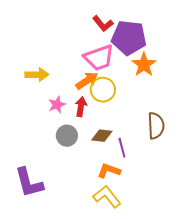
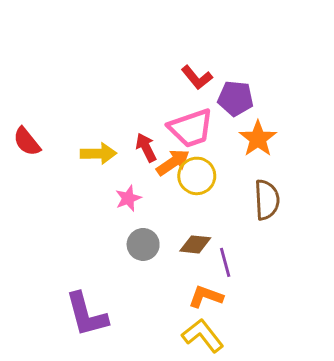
purple pentagon: (129, 38) -> (236, 98), size x0.7
red arrow: (81, 107) -> (146, 148), moved, turned -36
brown semicircle: (156, 126) -> (267, 200), moved

